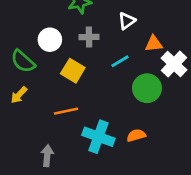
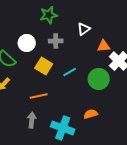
cyan line: (120, 61) -> (70, 72), moved
cyan cross: (98, 137) -> (63, 128), moved
gray arrow: (47, 156) -> (32, 120), moved

